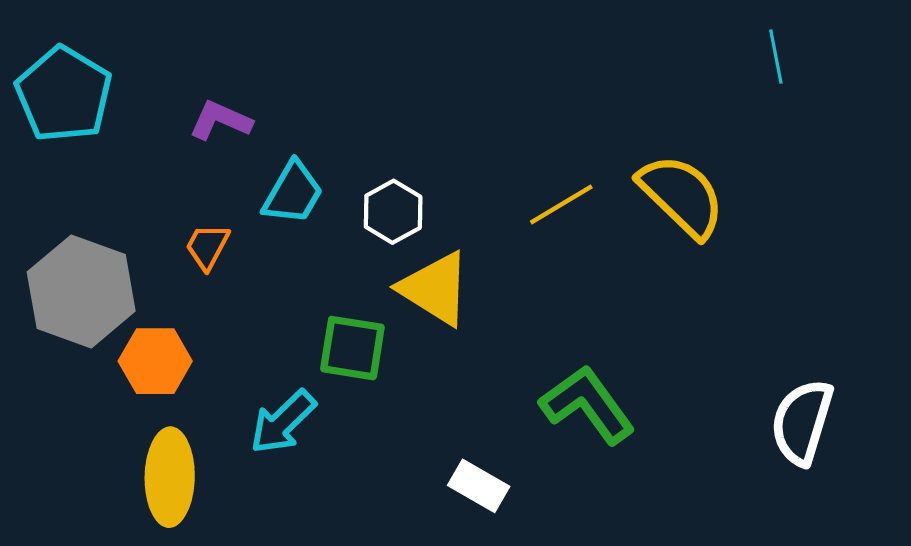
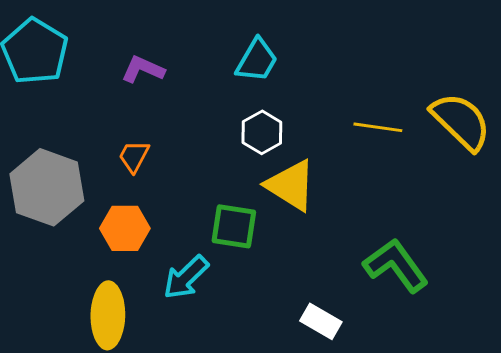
cyan trapezoid: (293, 193) -> (257, 60), moved
yellow line: (561, 204) -> (378, 127), turned 39
orange hexagon: (155, 361) -> (125, 228), moved

